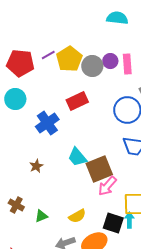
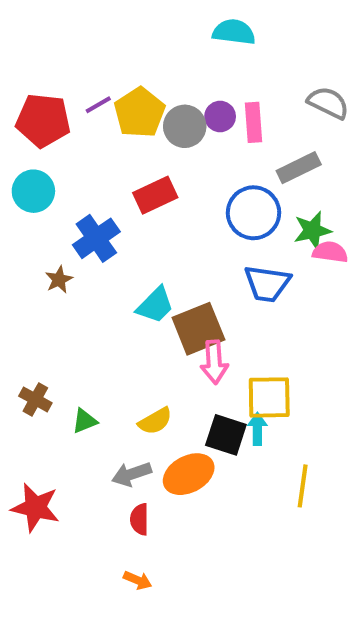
cyan trapezoid: (77, 157) -> (155, 305), turned -95
brown star: (36, 166) -> (59, 280), moved
pink arrow: (107, 186) -> (214, 362), turned -45

